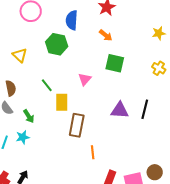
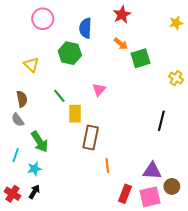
yellow star: (159, 33) -> (176, 23), moved
green square: (115, 63) -> (141, 58), moved, turned -30
purple triangle: (120, 110) -> (152, 171), moved
green arrow: (29, 116) -> (40, 142), moved, size x1.5
cyan star: (23, 137) -> (34, 169), moved

